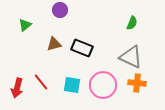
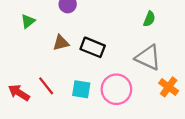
orange cross: (137, 83) -> (169, 87), moved, turned 30
red arrow: (17, 88) -> (19, 93), turned 108

